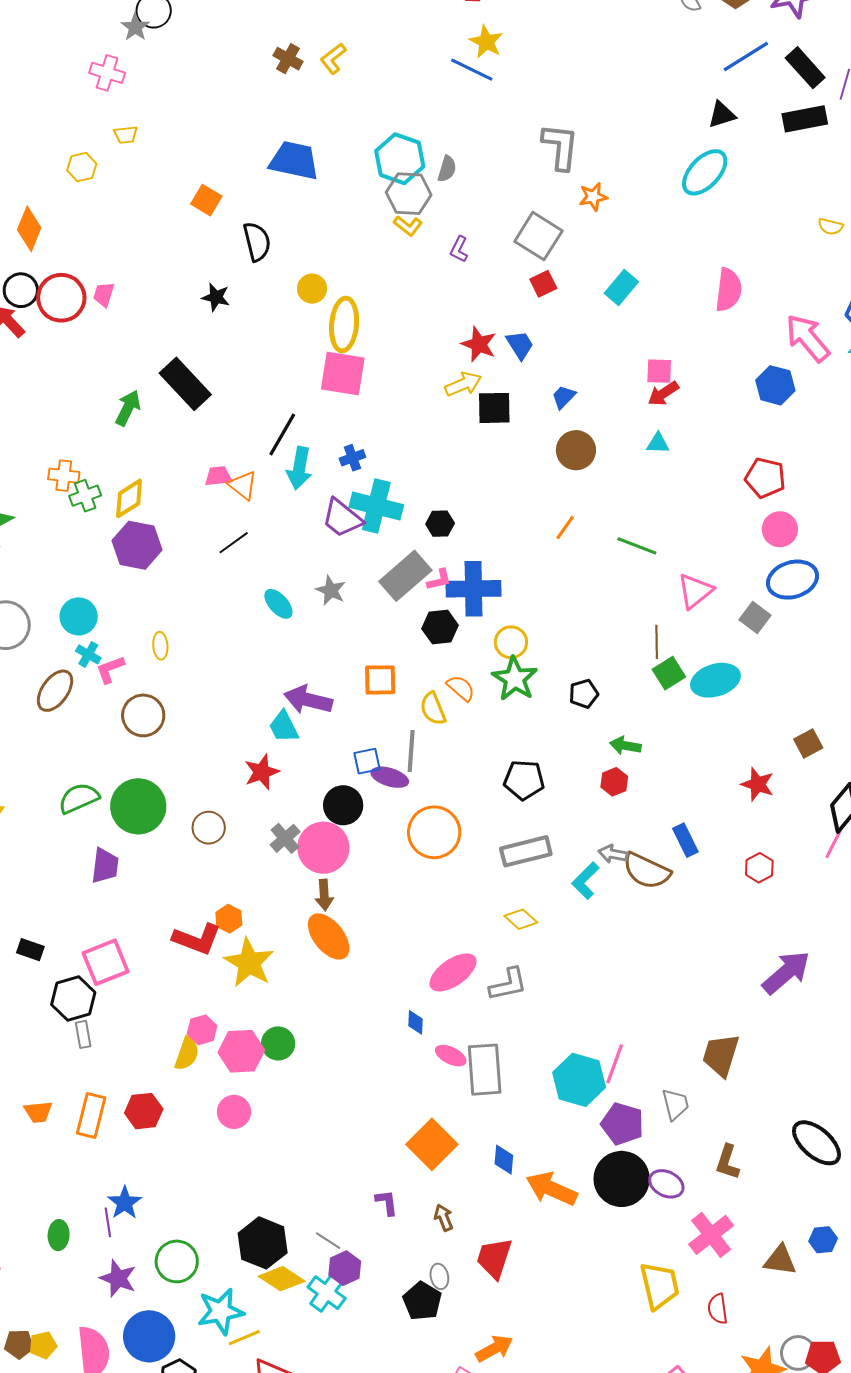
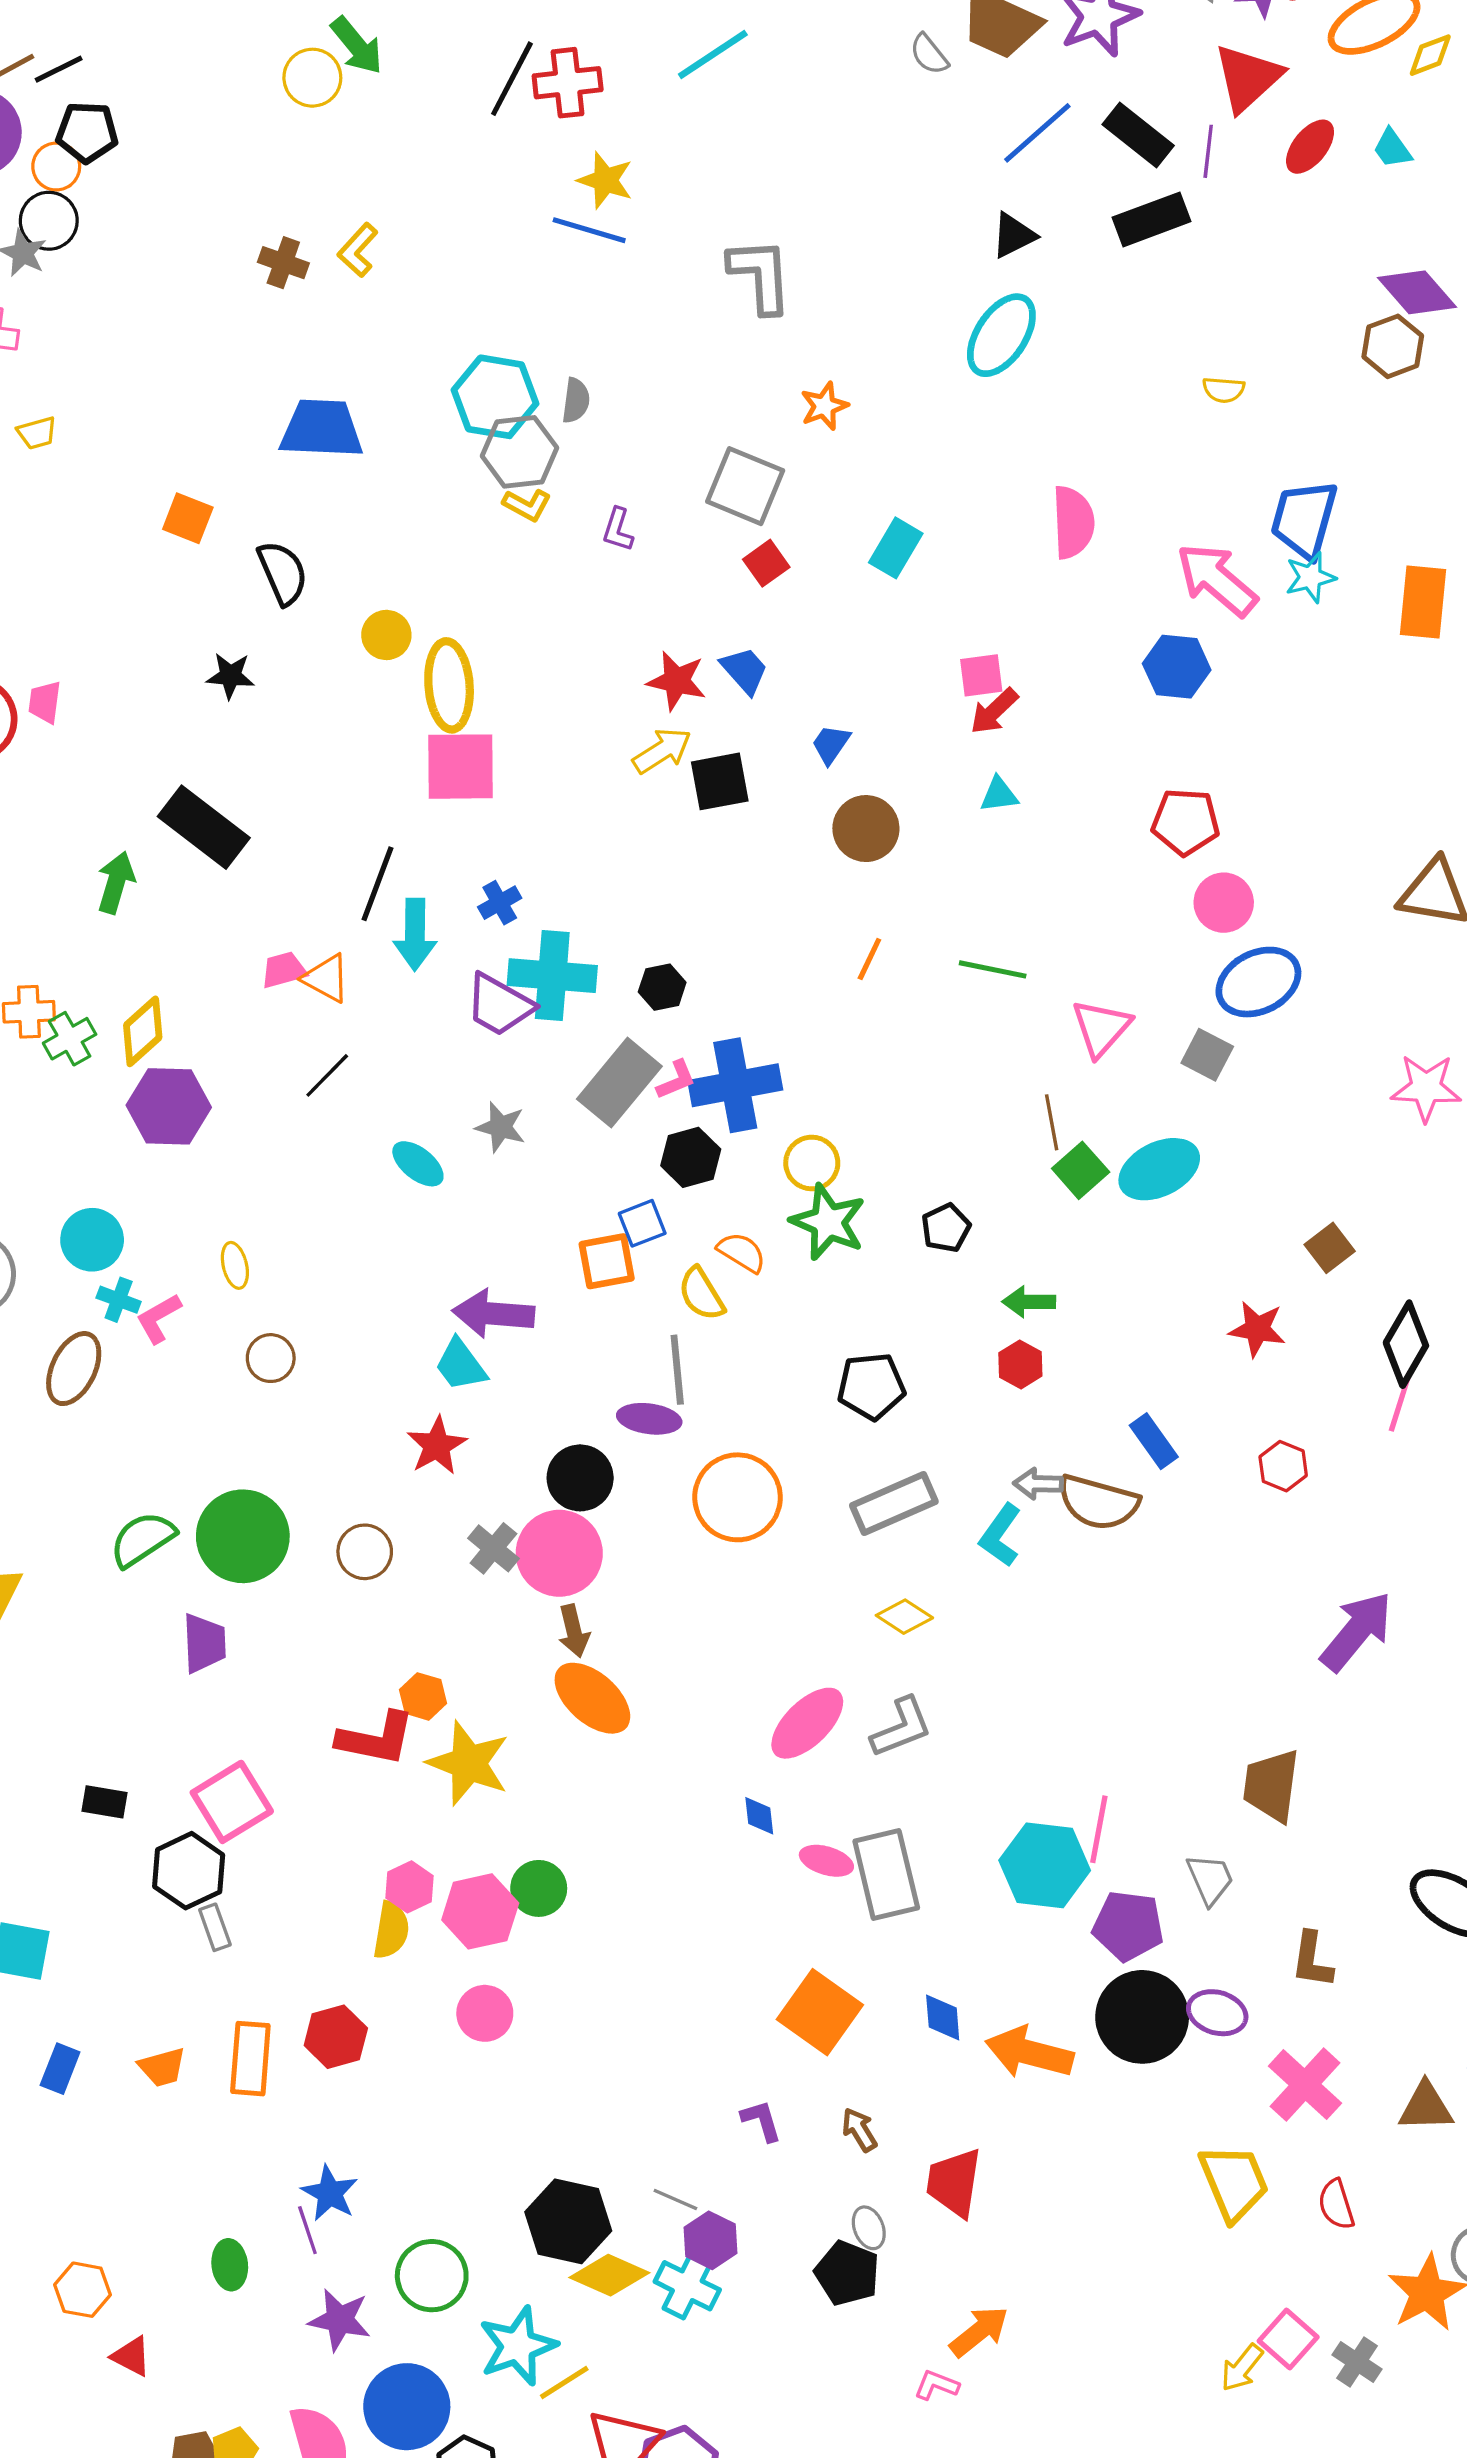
gray L-shape: (560, 147) -> (760, 275), moved
brown circle: (143, 715) -> (271, 1358), moved, size x0.7
blue square: (367, 761) -> (642, 1223), moved

